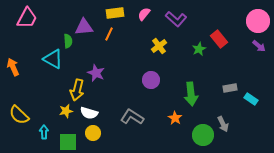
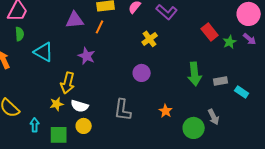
green semicircle: (68, 41) -> (20, 34), moved
green star: (199, 49) -> (230, 42), moved
purple star: (96, 73) -> (87, 56), moved
green arrow: (191, 94) -> (195, 74), moved
gray L-shape: (132, 117) -> (123, 110), turned -115

